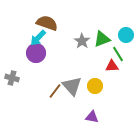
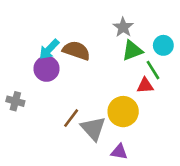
brown semicircle: (47, 23) -> (76, 51), moved
gray star: (82, 41) -> (123, 27), moved
gray triangle: (72, 86) -> (93, 128), moved
yellow circle: (95, 86) -> (123, 112), size x1.5

